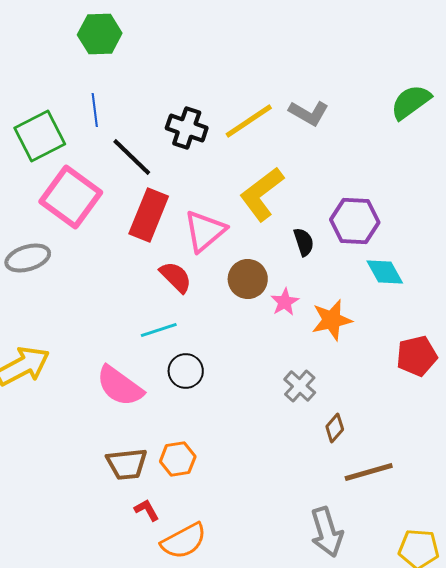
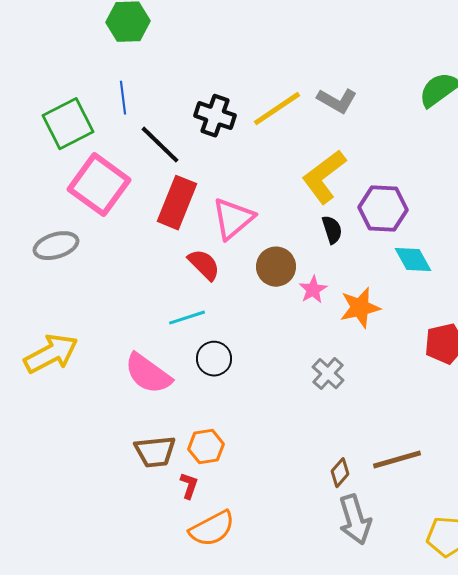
yellow L-shape: (262, 194) -> (324, 177), moved
brown diamond: (335, 428) -> (340, 473), moved
red L-shape: (147, 510) -> (189, 486), moved, turned 48

